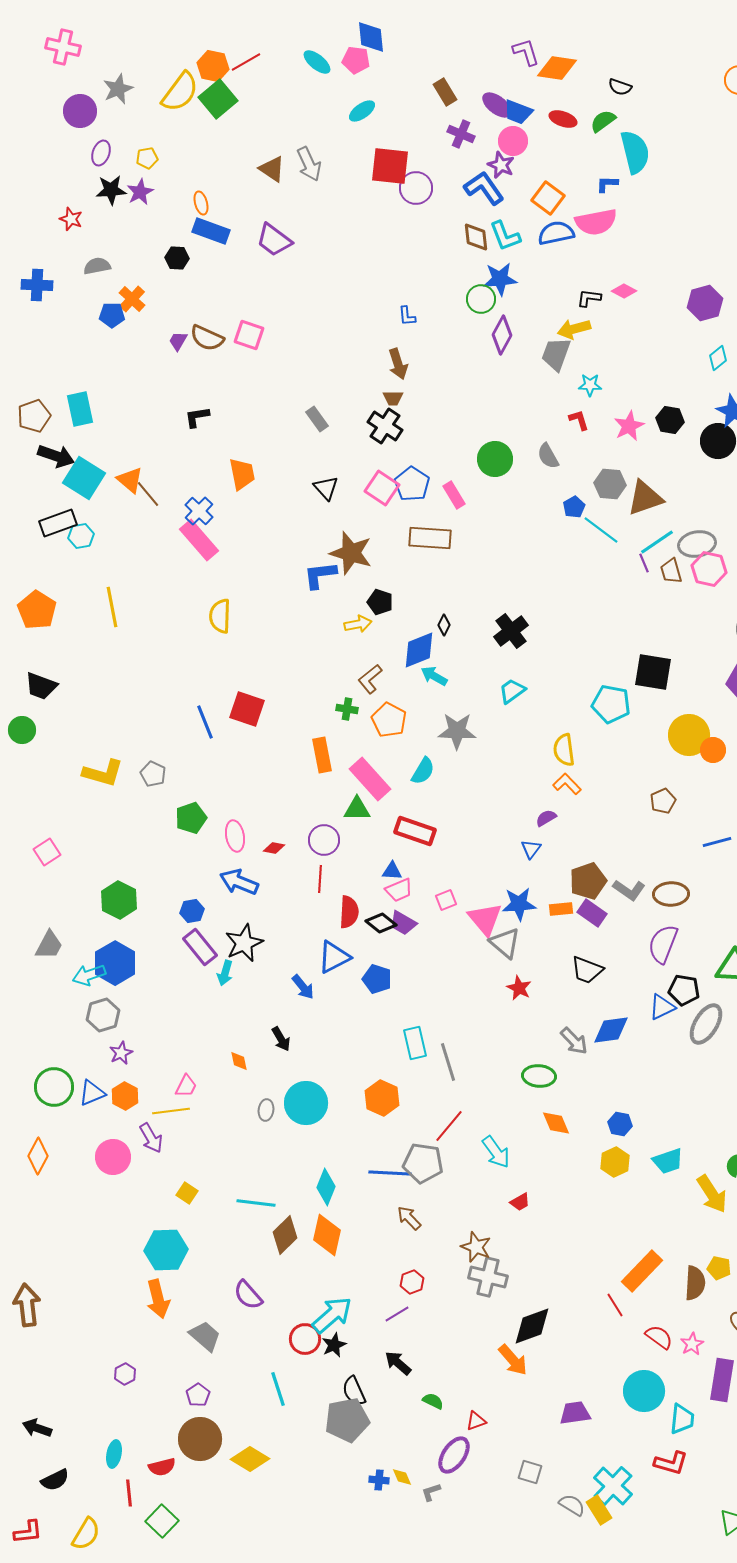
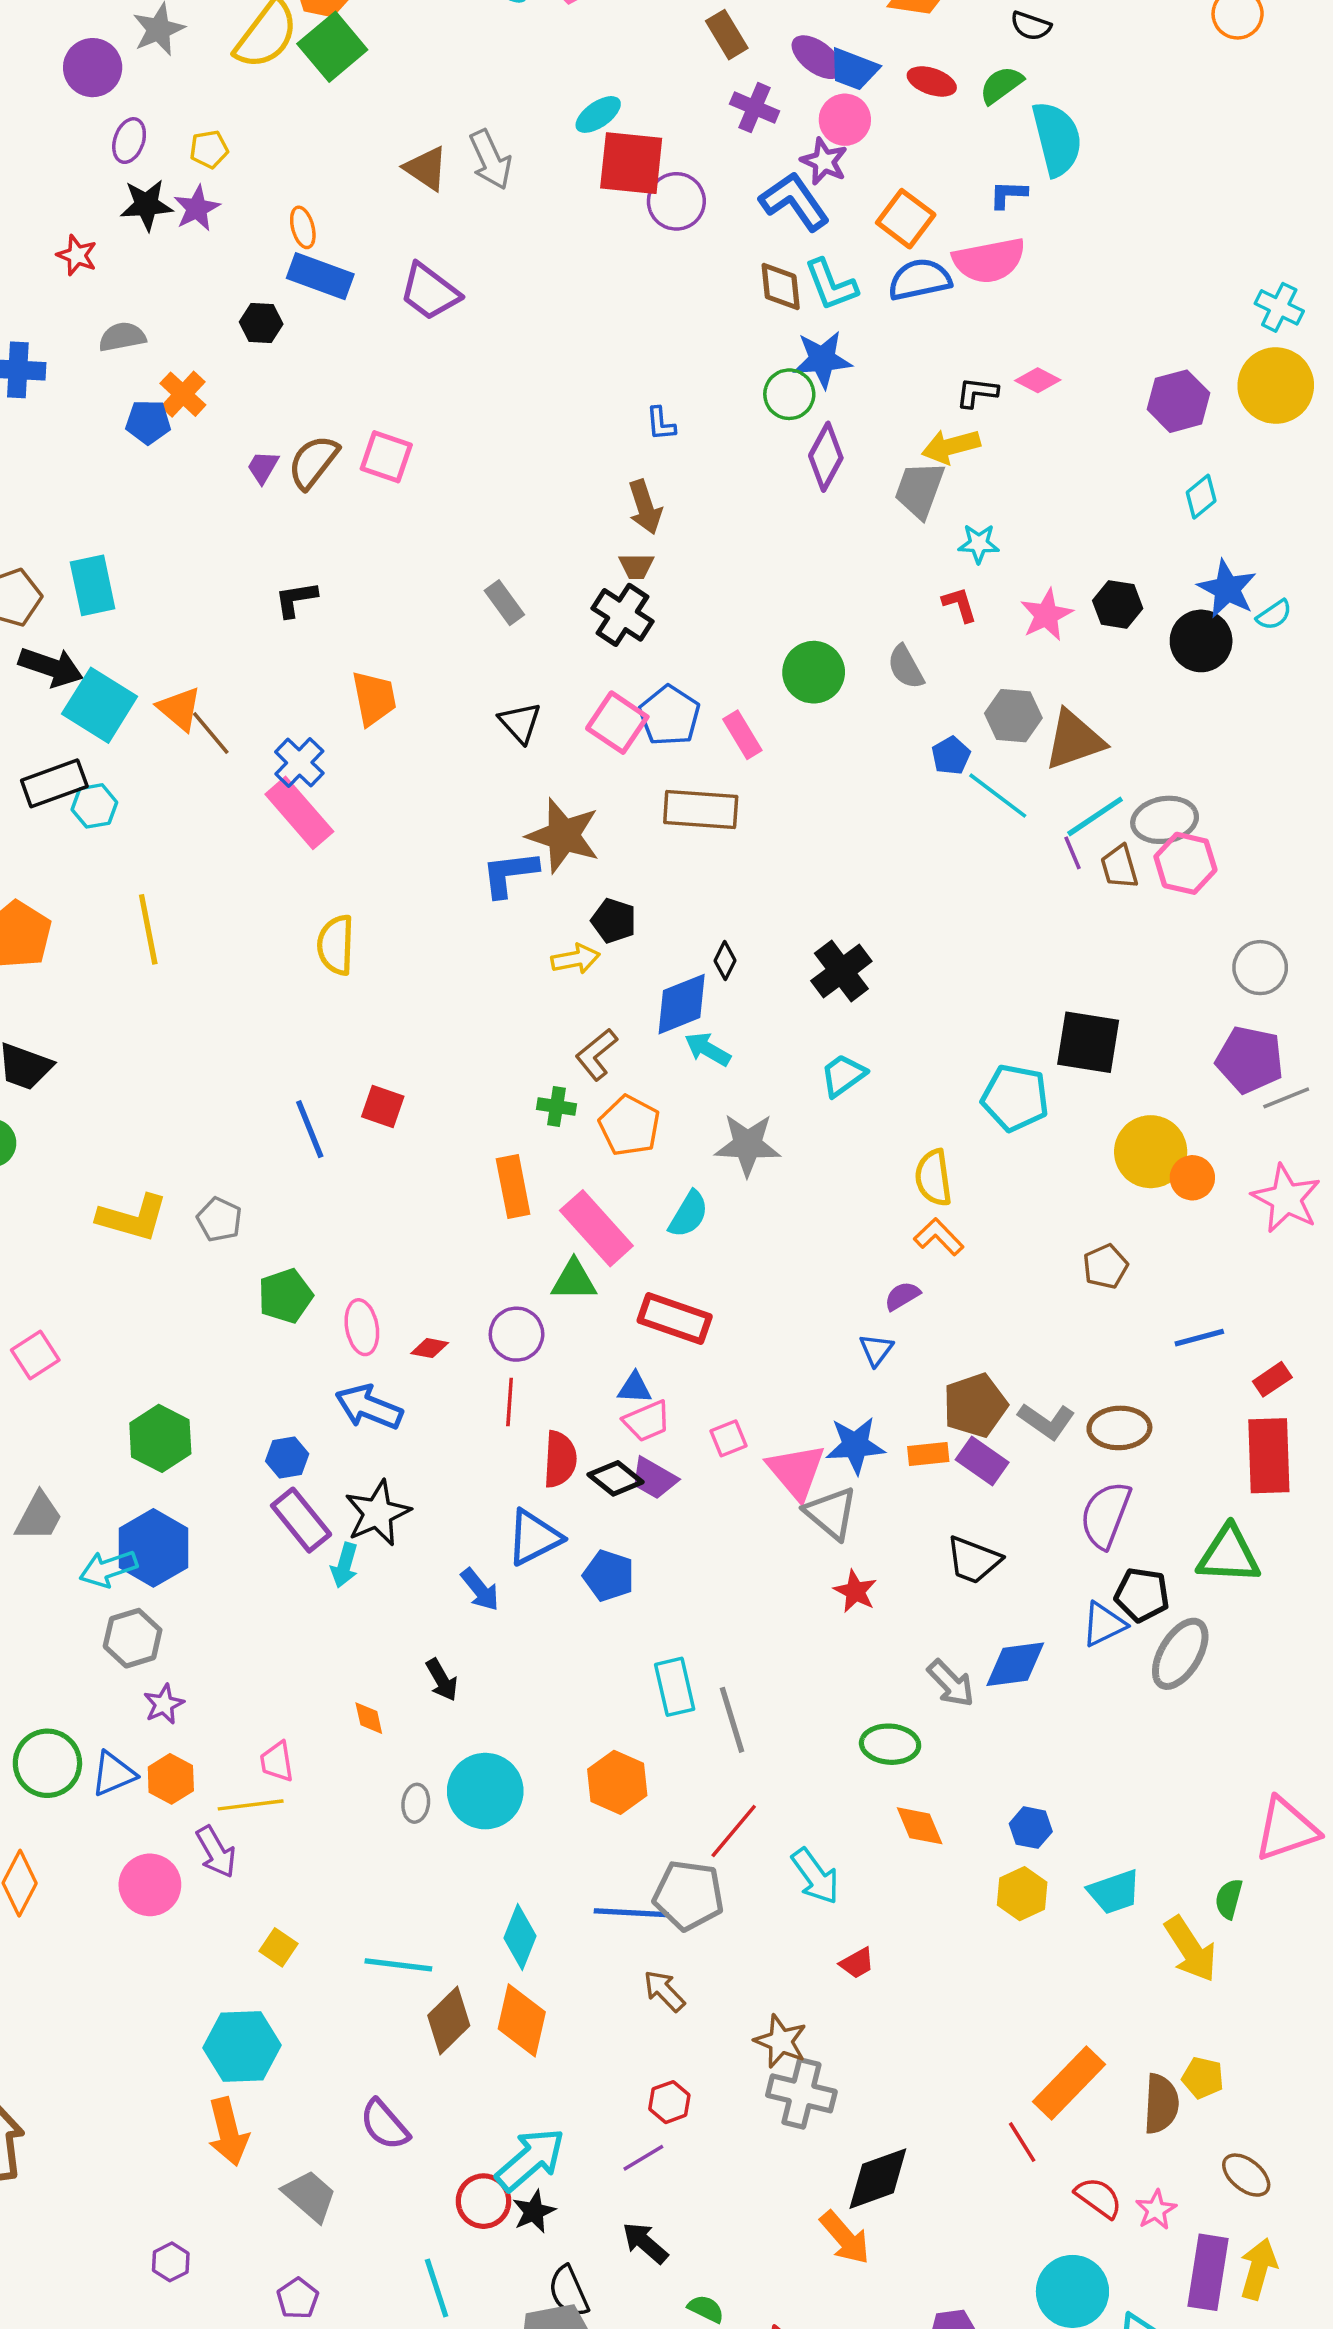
cyan ellipse: (362, 111) -> (598, 114), moved
brown semicircle: (207, 338) -> (313, 462), turned 104
red square: (247, 709) -> (383, 1107), size x0.7
pink trapezoid: (186, 1086) -> (277, 1762), turned 145

